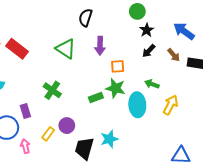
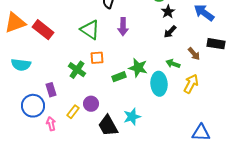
brown arrow: (174, 55) -> (194, 54), moved
orange square: (118, 66) -> (97, 58), moved
black trapezoid: (84, 148) -> (108, 126), turned -45

